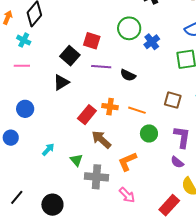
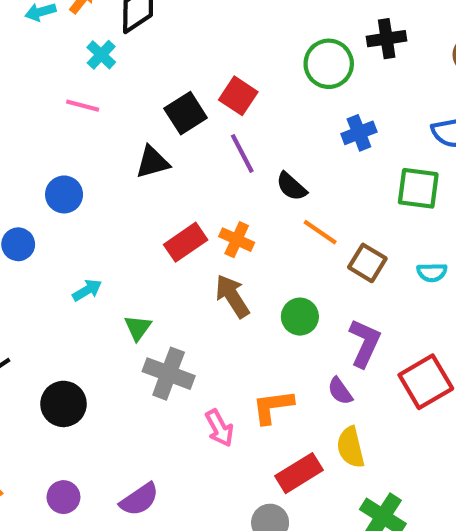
green circle: (129, 28) -> (329, 64), moved
purple line: (101, 67) -> (242, 153), turned 42
orange line: (137, 110) -> (320, 232), moved
brown arrow: (101, 140) -> (232, 296), moved
orange L-shape: (127, 161) -> (273, 407), moved

